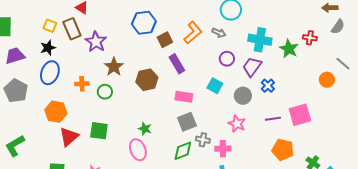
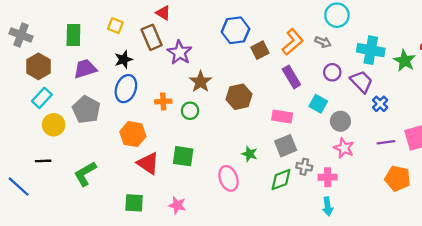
yellow square: (50, 26) -> (115, 26), moved
purple rectangle: (177, 64) -> (291, 77), moved
purple trapezoid: (252, 67) -> (361, 82), turned 100
gray circle: (243, 96) -> (340, 121), moved
green star: (145, 129) -> (249, 154), moved
red triangle: (69, 137) -> (148, 163), turned -45

